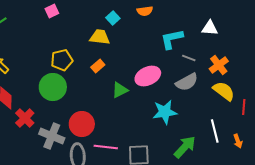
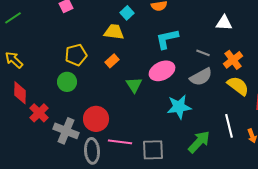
cyan L-shape: (172, 39) -> (167, 39), moved
green circle: (53, 87) -> (67, 82), size x0.7
green triangle: (120, 90) -> (134, 85), turned -36

